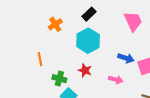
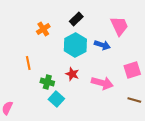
blue arrow: (126, 58) -> (102, 45), moved
pink arrow: (116, 80) -> (102, 83), size x1.5

